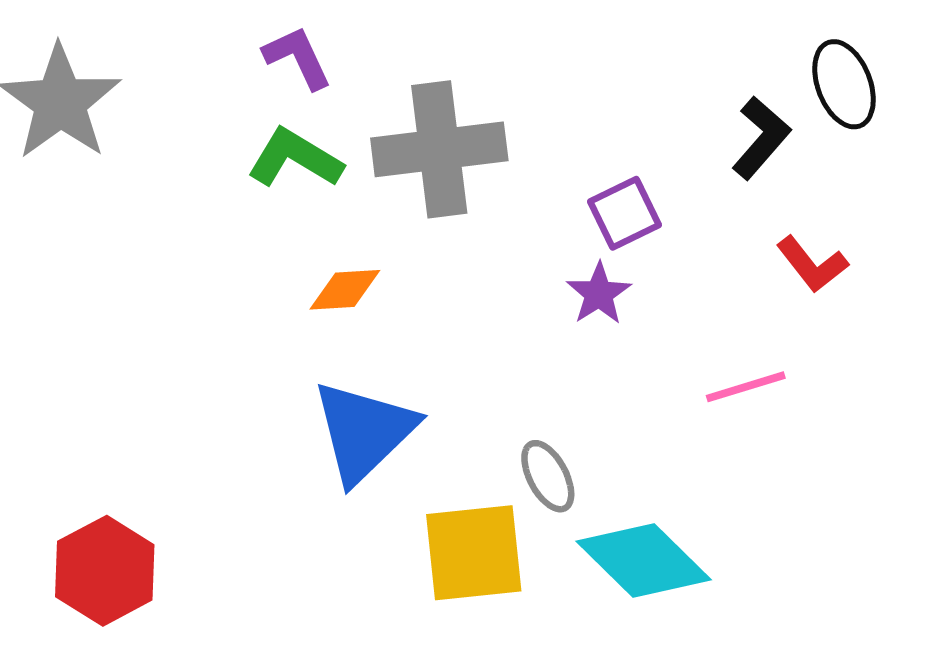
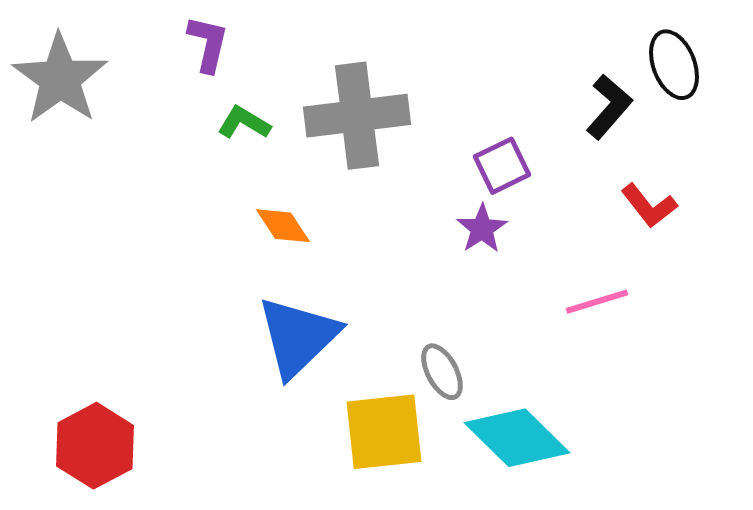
purple L-shape: (298, 57) -> (208, 44), moved, turned 38
green L-shape: (295, 158) -> (244, 123), size x0.7
orange diamond: (345, 290) -> (283, 226), turned 60

